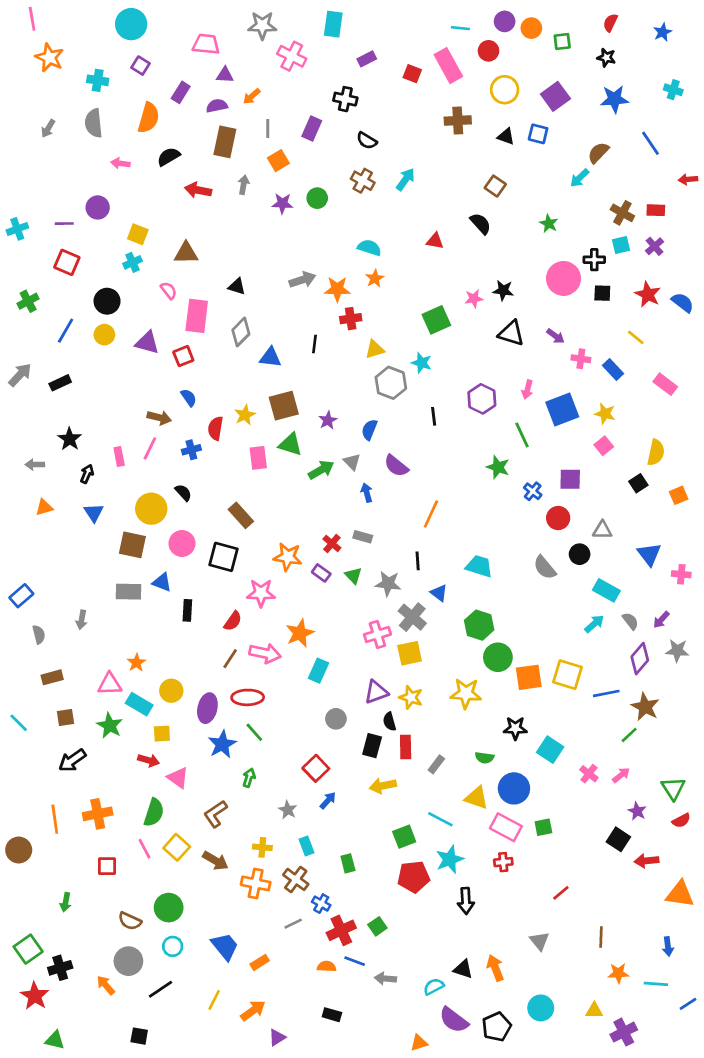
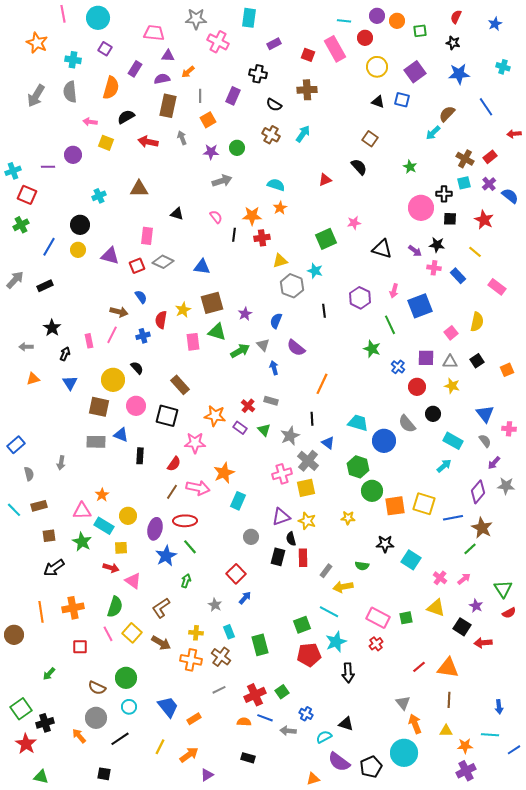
pink line: (32, 19) -> (63, 14), moved
brown cross: (458, 120) -> (307, 90), moved
gray arrow: (48, 129) -> (36, 96), size x1.6
gray arrow: (244, 185) -> (182, 138), turned -32
red rectangle: (656, 210) -> (490, 157), turned -40
yellow square: (138, 234) -> (106, 143), moved
red triangle: (435, 241) -> (325, 180), turned -32
red square: (67, 262) -> (27, 195), moved
gray arrow: (302, 280) -> (222, 181), moved
pink semicircle: (169, 290) -> (216, 217), moved
black star: (503, 290) -> (437, 245), moved
blue semicircle: (683, 303) -> (510, 196), moved
pink rectangle: (197, 316) -> (147, 236), size x0.7
gray diamond: (241, 332) -> (163, 262), moved, turned 70
black line: (315, 344) -> (234, 235), moved
yellow star: (605, 414) -> (452, 386), moved
yellow semicircle: (656, 452) -> (477, 322), moved
gray triangle: (602, 530) -> (450, 362), moved
gray star: (388, 584) -> (290, 436), turned -30
gray semicircle: (630, 621) -> (485, 441), moved
yellow star: (466, 693) -> (348, 518), size x0.6
cyan line: (19, 723) -> (14, 510), moved
yellow arrow: (383, 786) -> (343, 587), moved
blue circle: (514, 788) -> (384, 441), moved
yellow triangle: (476, 798) -> (436, 608), moved
red cross: (503, 862) -> (376, 644), turned -32
green rectangle: (348, 863) -> (260, 645), size x1.5
orange triangle: (680, 894) -> (448, 668), moved
green arrow: (66, 902) -> (49, 674), turned 32
blue cross: (321, 904) -> (306, 714), moved
orange arrow: (495, 968) -> (415, 724), moved
orange star: (618, 973) -> (465, 746), moved
cyan circle: (541, 1008) -> (404, 753), size x1.4
yellow triangle: (594, 1011) -> (446, 731), moved

